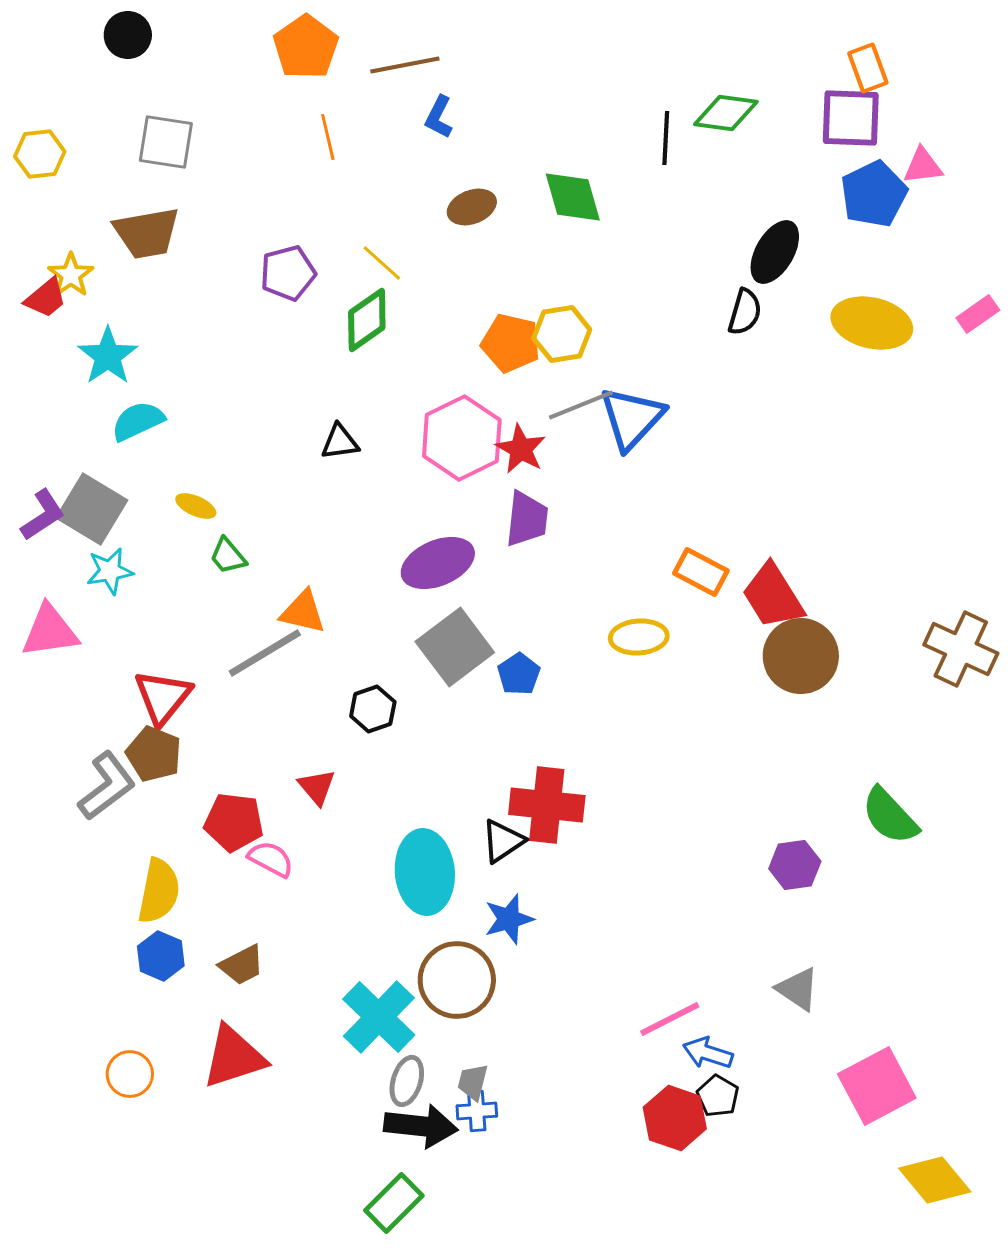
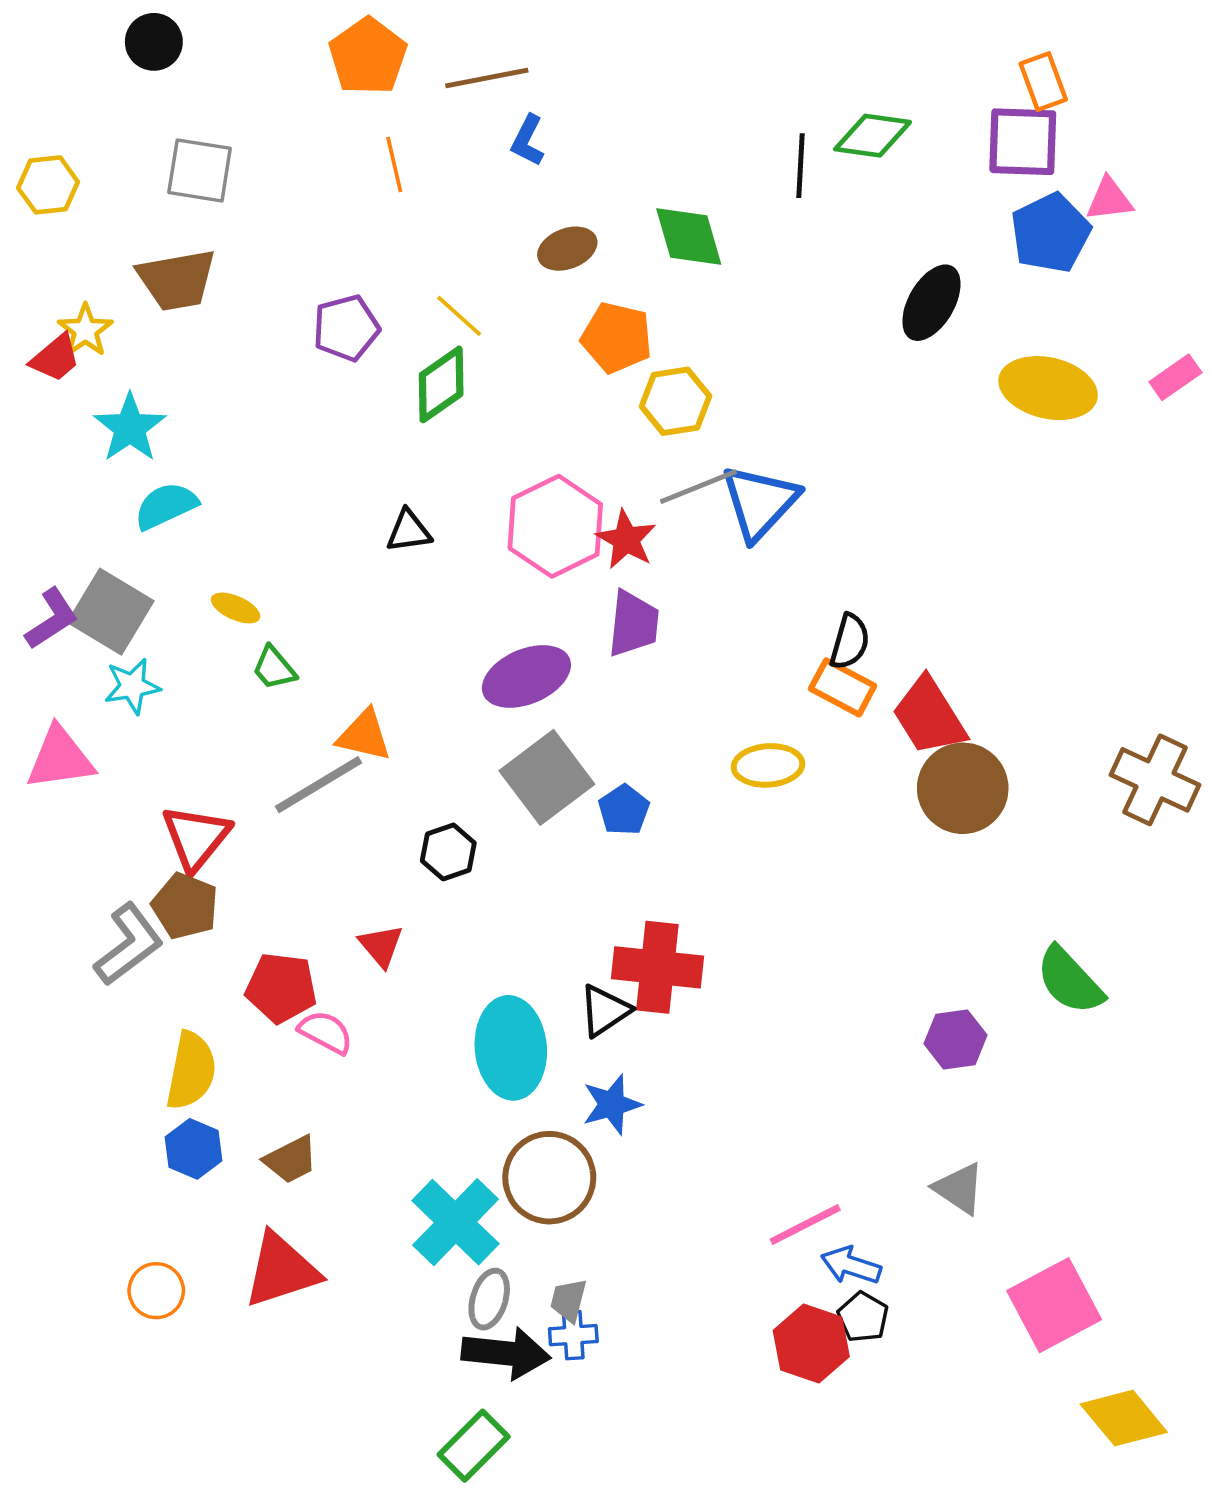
black semicircle: (745, 312) -> (850, 642), moved
orange pentagon: (511, 343) -> (617, 338), moved

